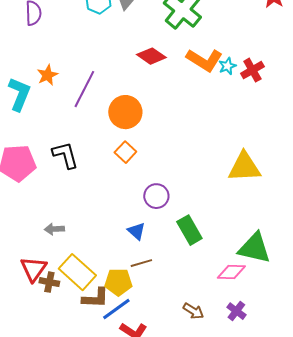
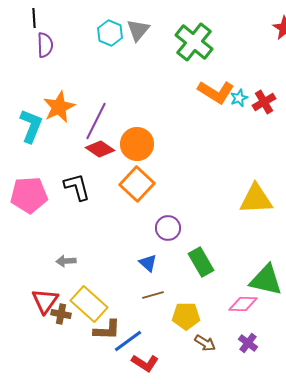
red diamond: (151, 56) -> (100, 149), moved
orange star: (47, 75) -> (59, 107), size x1.5
orange square: (125, 152) -> (137, 184), size x1.6
yellow pentagon: (118, 282) -> (186, 316), moved

